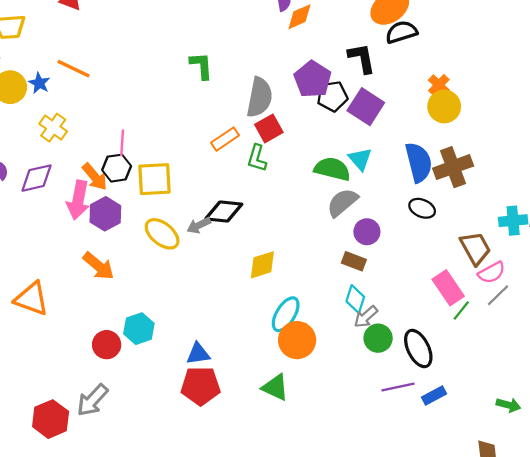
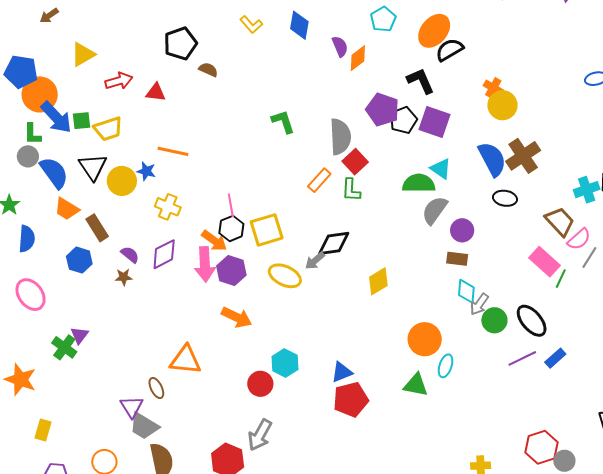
cyan ellipse: (286, 314) -> (446, 366), moved, size x0.7

